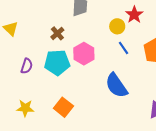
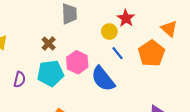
blue semicircle: (116, 85) -> (103, 79), moved

